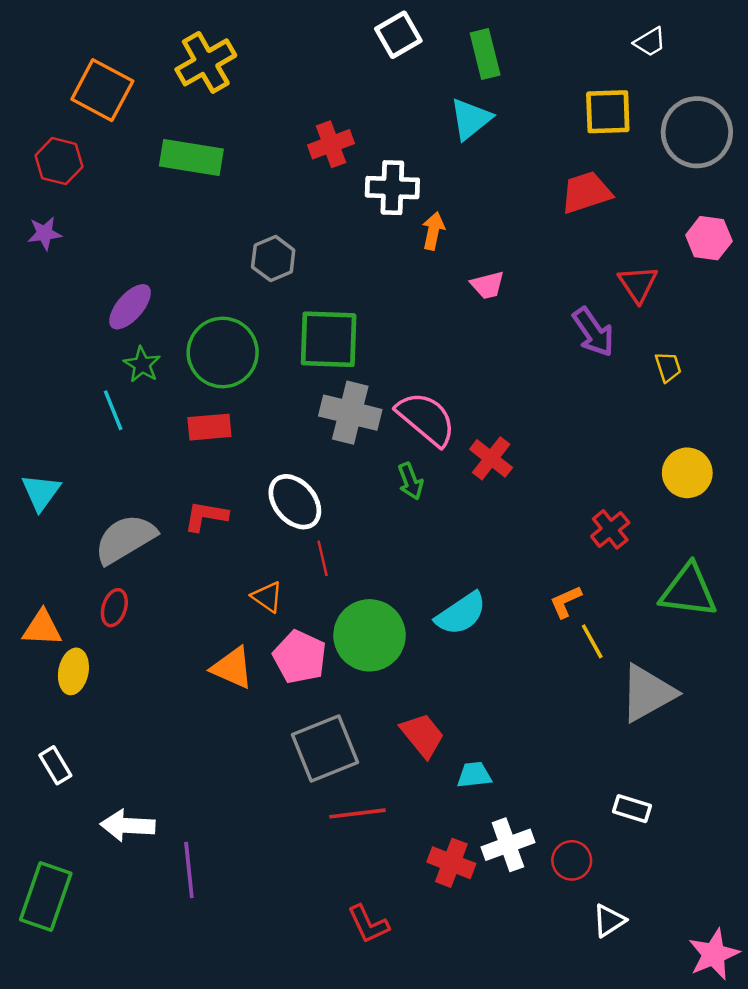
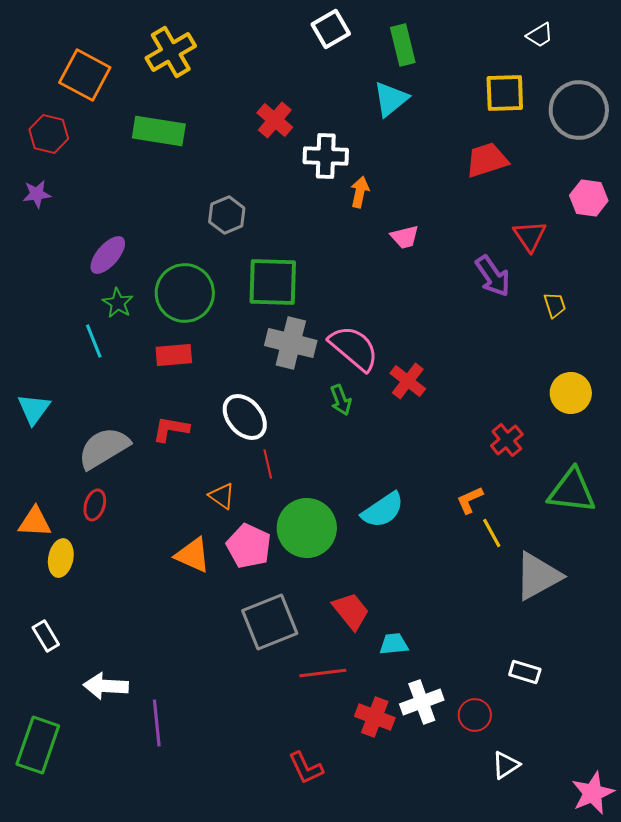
red cross: (331, 144) -> (275, 120), turned -30
red line: (357, 813) -> (323, 673), moved

